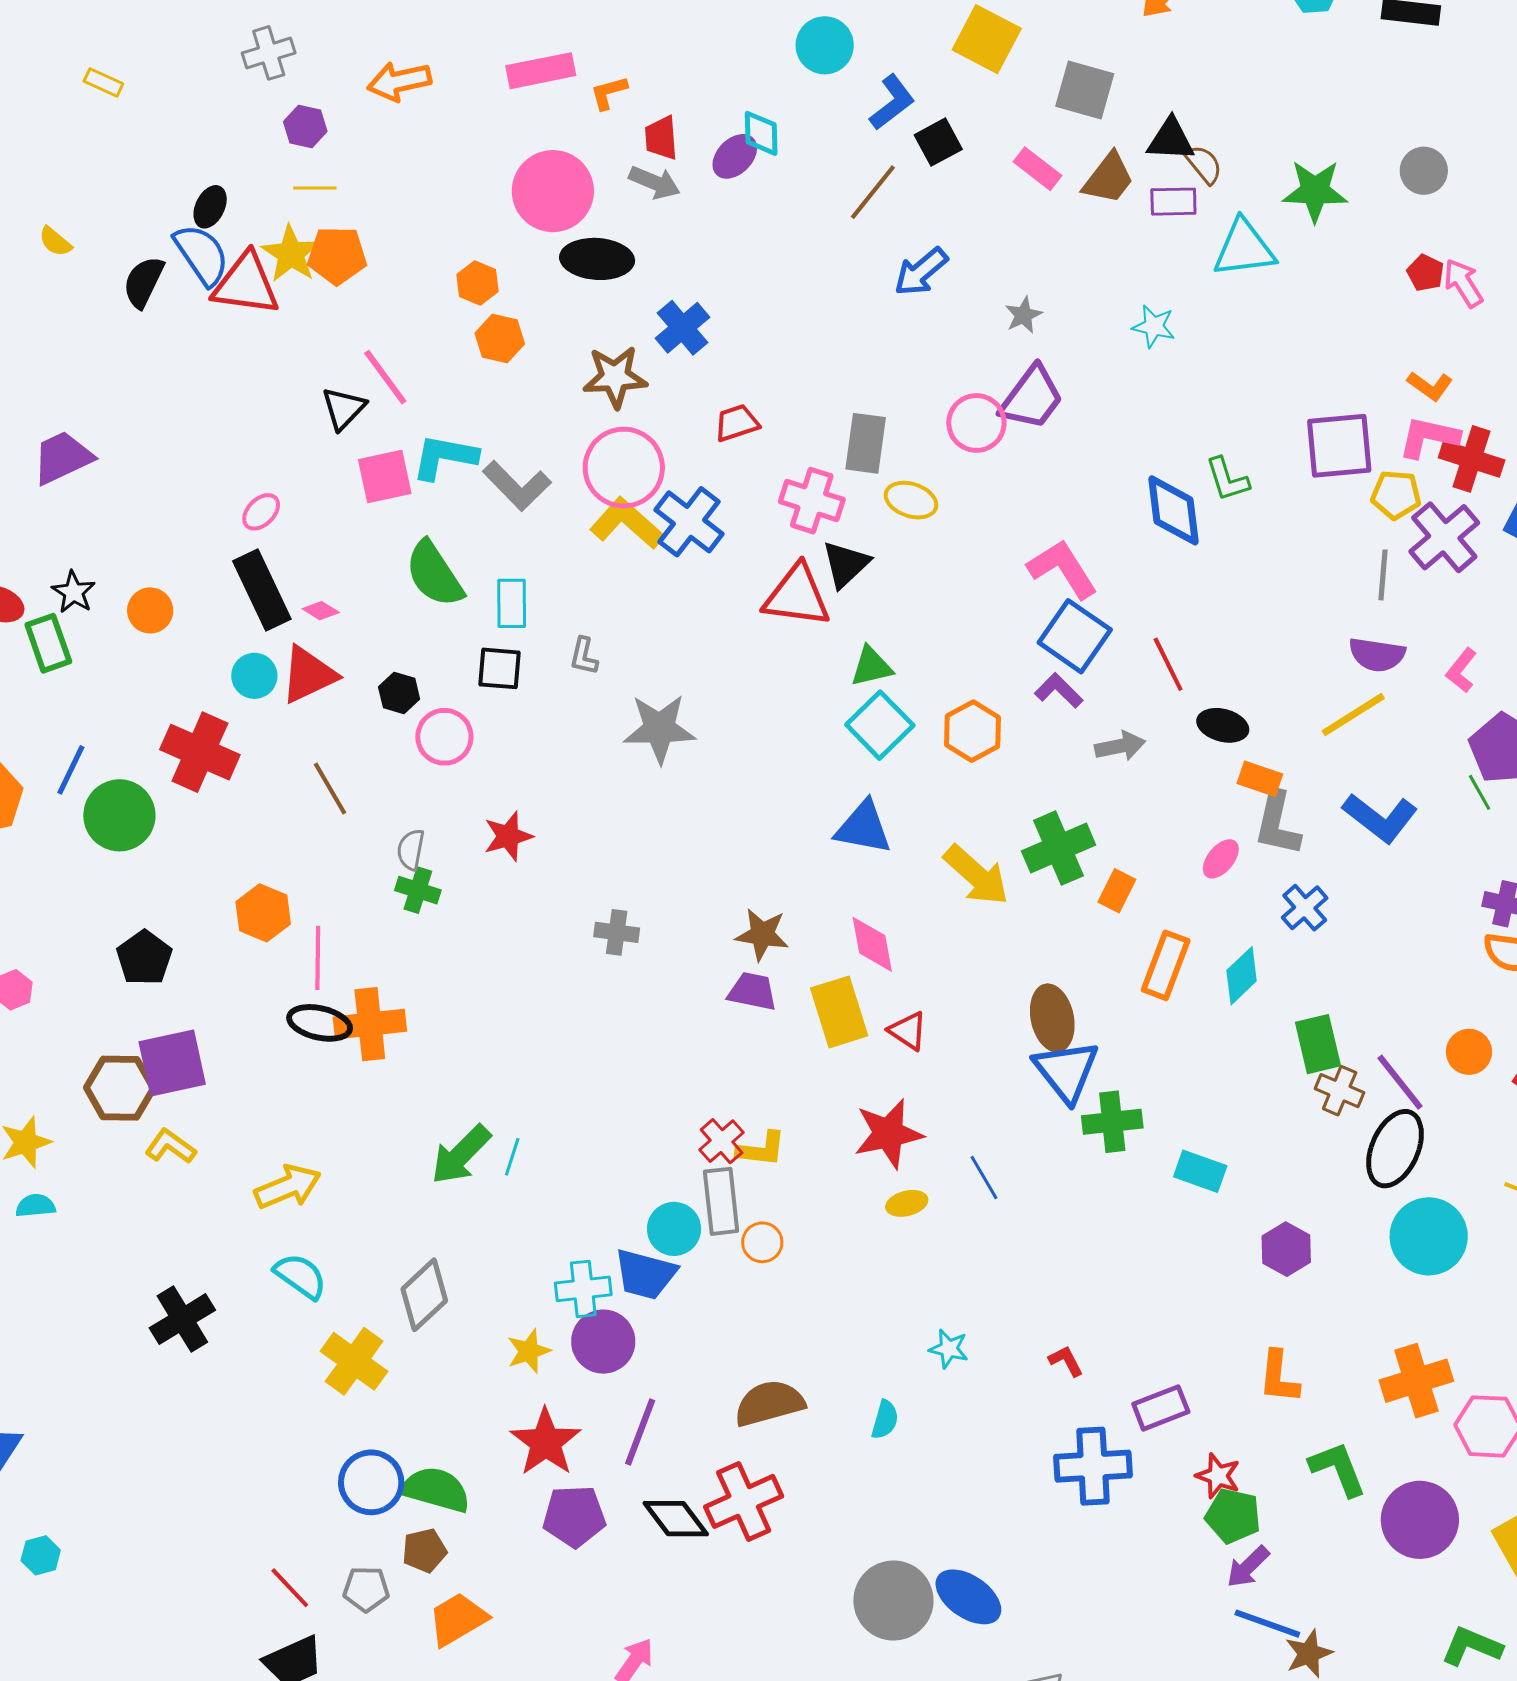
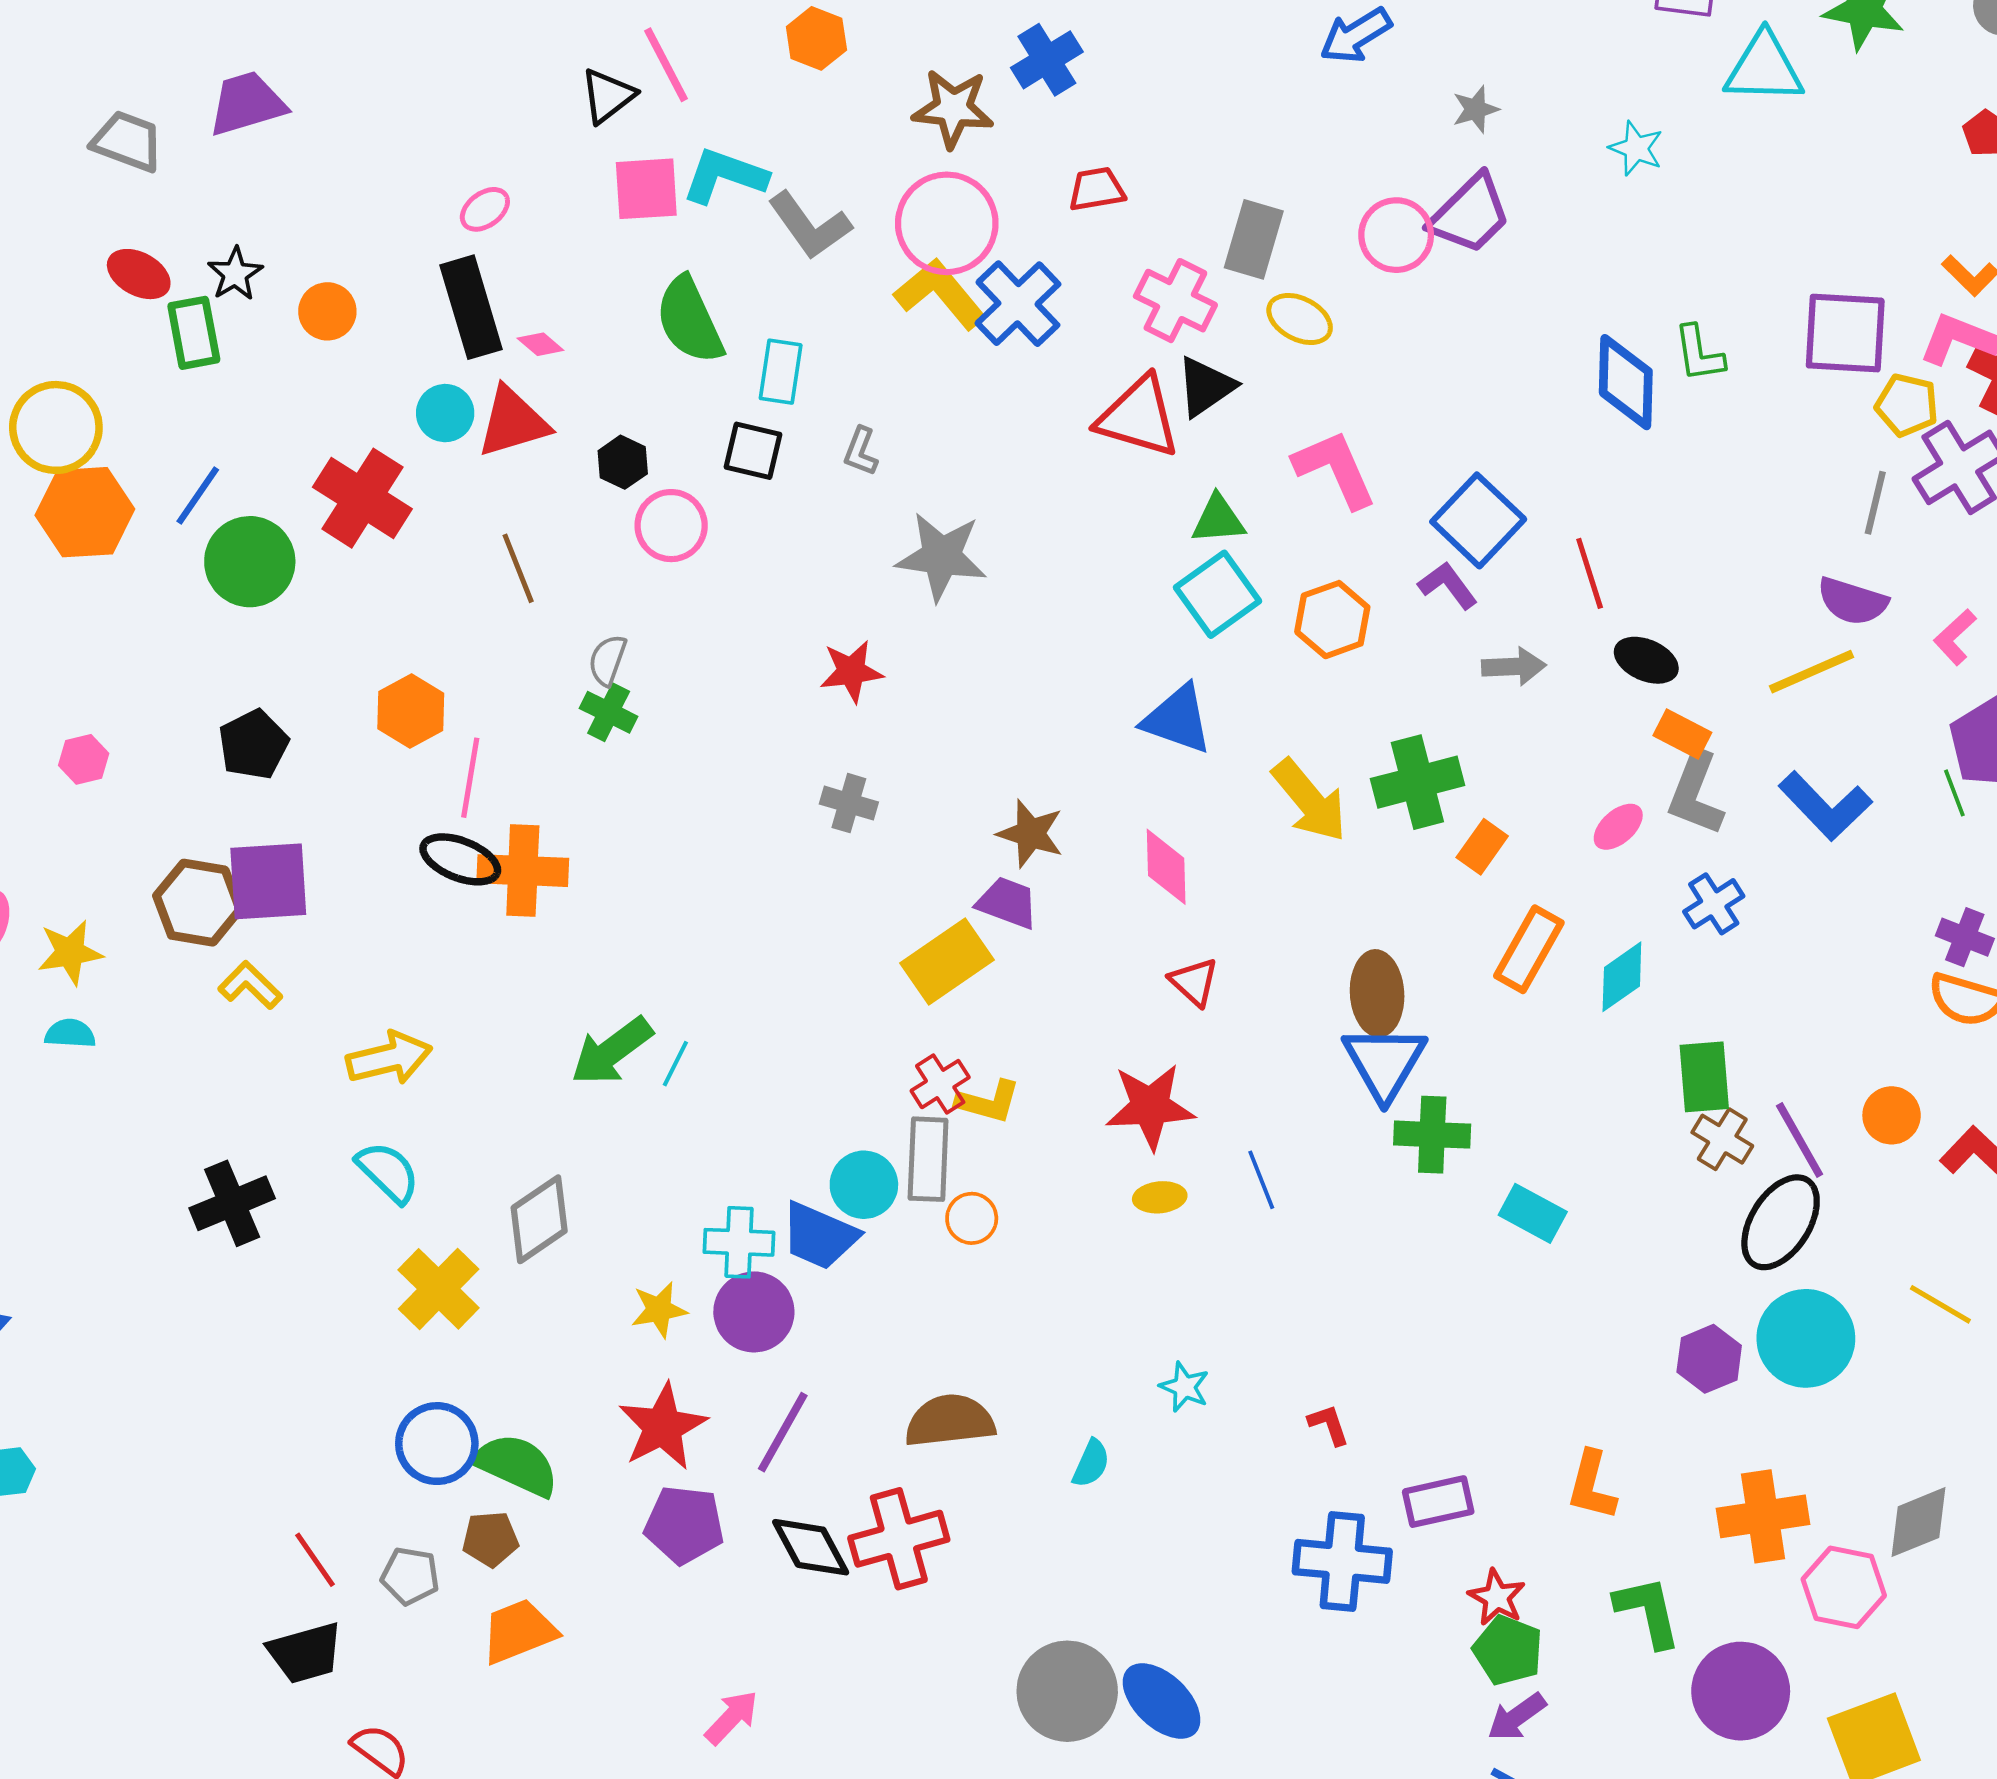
pink L-shape: (1063, 569) -> (1335, 469), moved
red star: (508, 836) -> (851, 671), moved
yellow rectangle: (839, 1012) -> (947, 962), moved, turned 64
purple hexagon: (1286, 1249) -> (1709, 1359), moved

